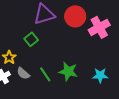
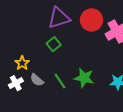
green square: (31, 39) -> (54, 44), moved

